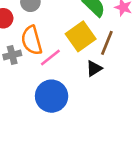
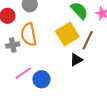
pink line: (50, 58) -> (23, 73), moved
blue circle: (52, 96) -> (41, 79), size x0.7

